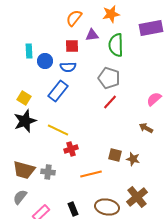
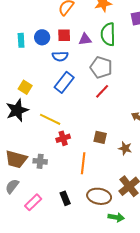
purple triangle: (92, 35) -> (85, 39), moved
blue circle: (45, 61) -> (42, 37), moved
blue rectangle: (58, 91) -> (64, 82), moved
yellow square: (24, 98) -> (25, 87), moved
brown square: (115, 155) -> (100, 137), moved
orange line: (91, 174) -> (83, 163), turned -70

